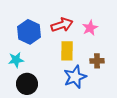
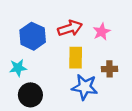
blue star: (75, 77) -> (85, 87), turned 30

